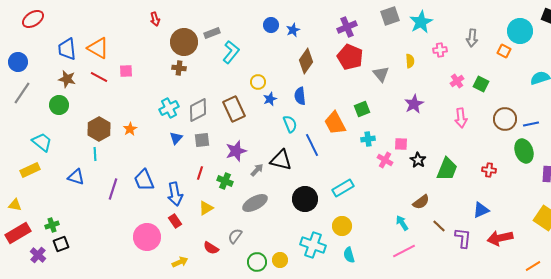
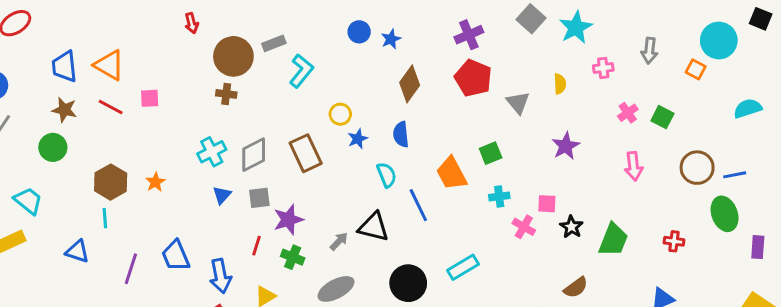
gray square: (390, 16) -> (531, 19), turned -30
purple star: (236, 151) -> (288, 220), moved

